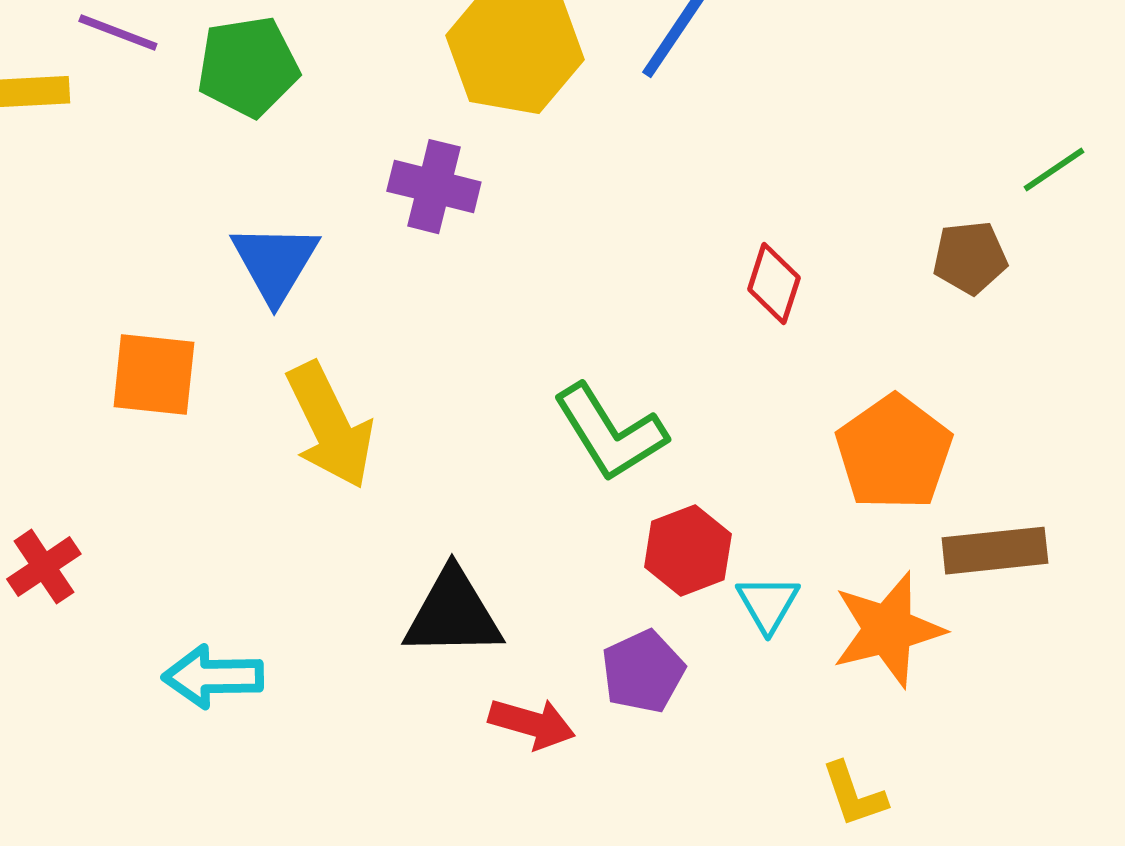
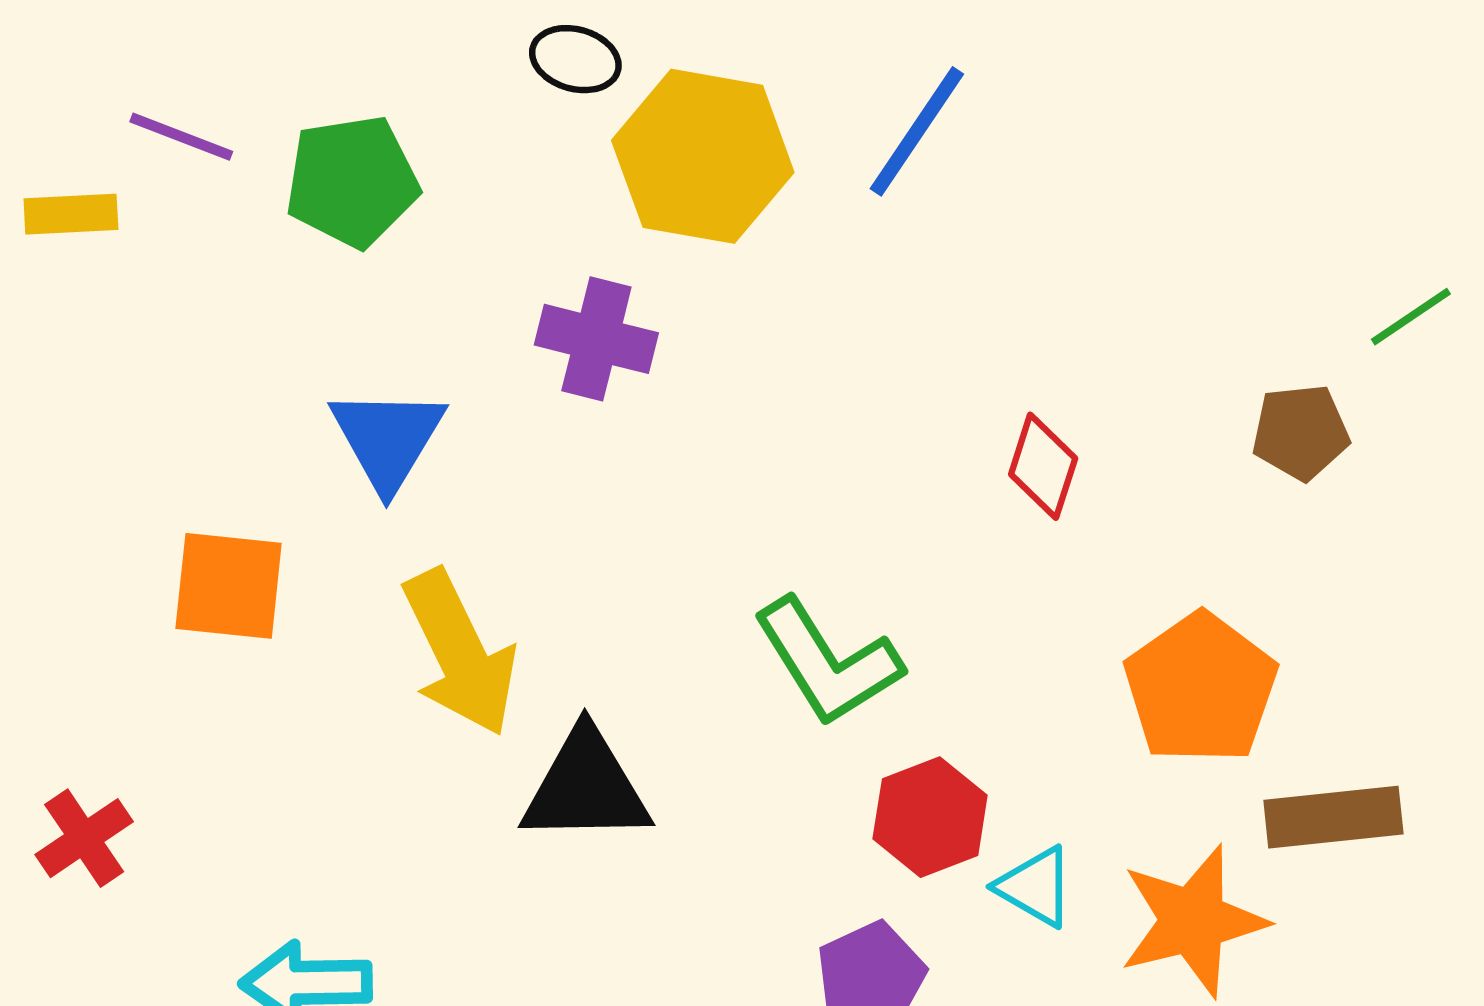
cyan triangle: (768, 604) -> (1035, 887), turned -30
black triangle: (453, 614) -> (586, 787), moved

